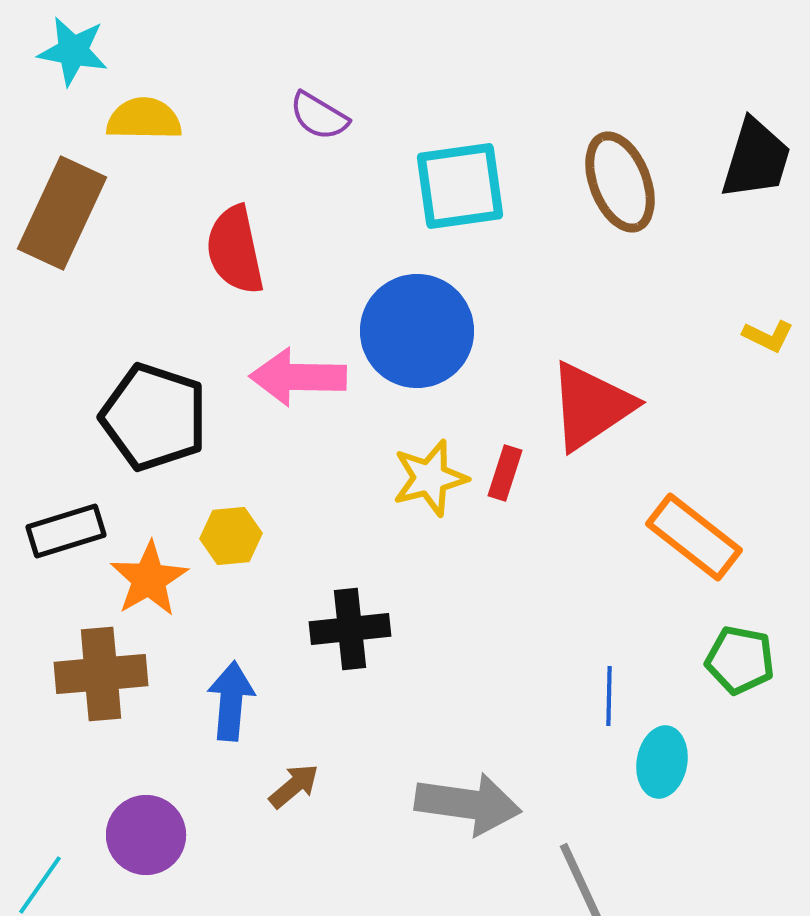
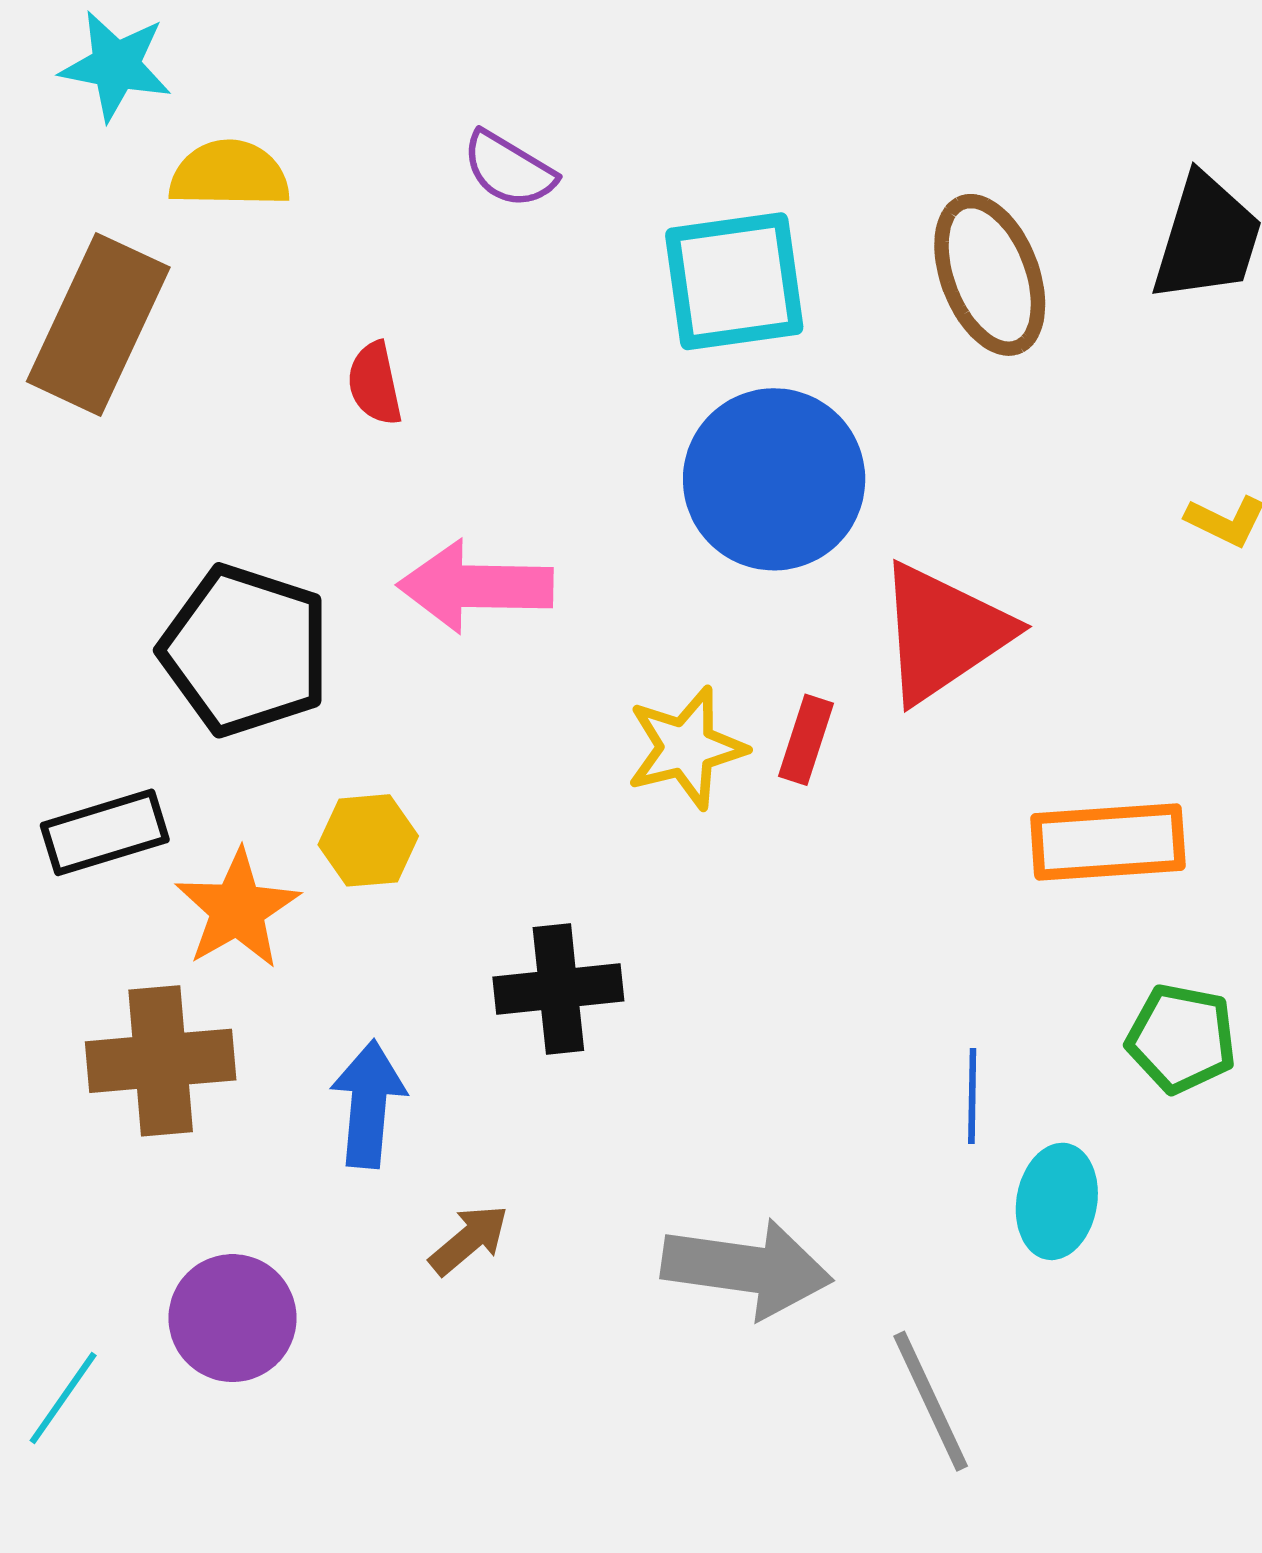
red semicircle: (235, 250) -> (375, 384), size x0.6
blue circle: (417, 331) -> (774, 479), moved
orange rectangle: (694, 537) -> (1108, 842), turned -42

